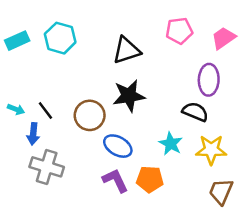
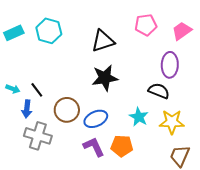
brown circle: (90, 115) -> (67, 110), moved
blue ellipse: (118, 146) -> (96, 119), turned -55

